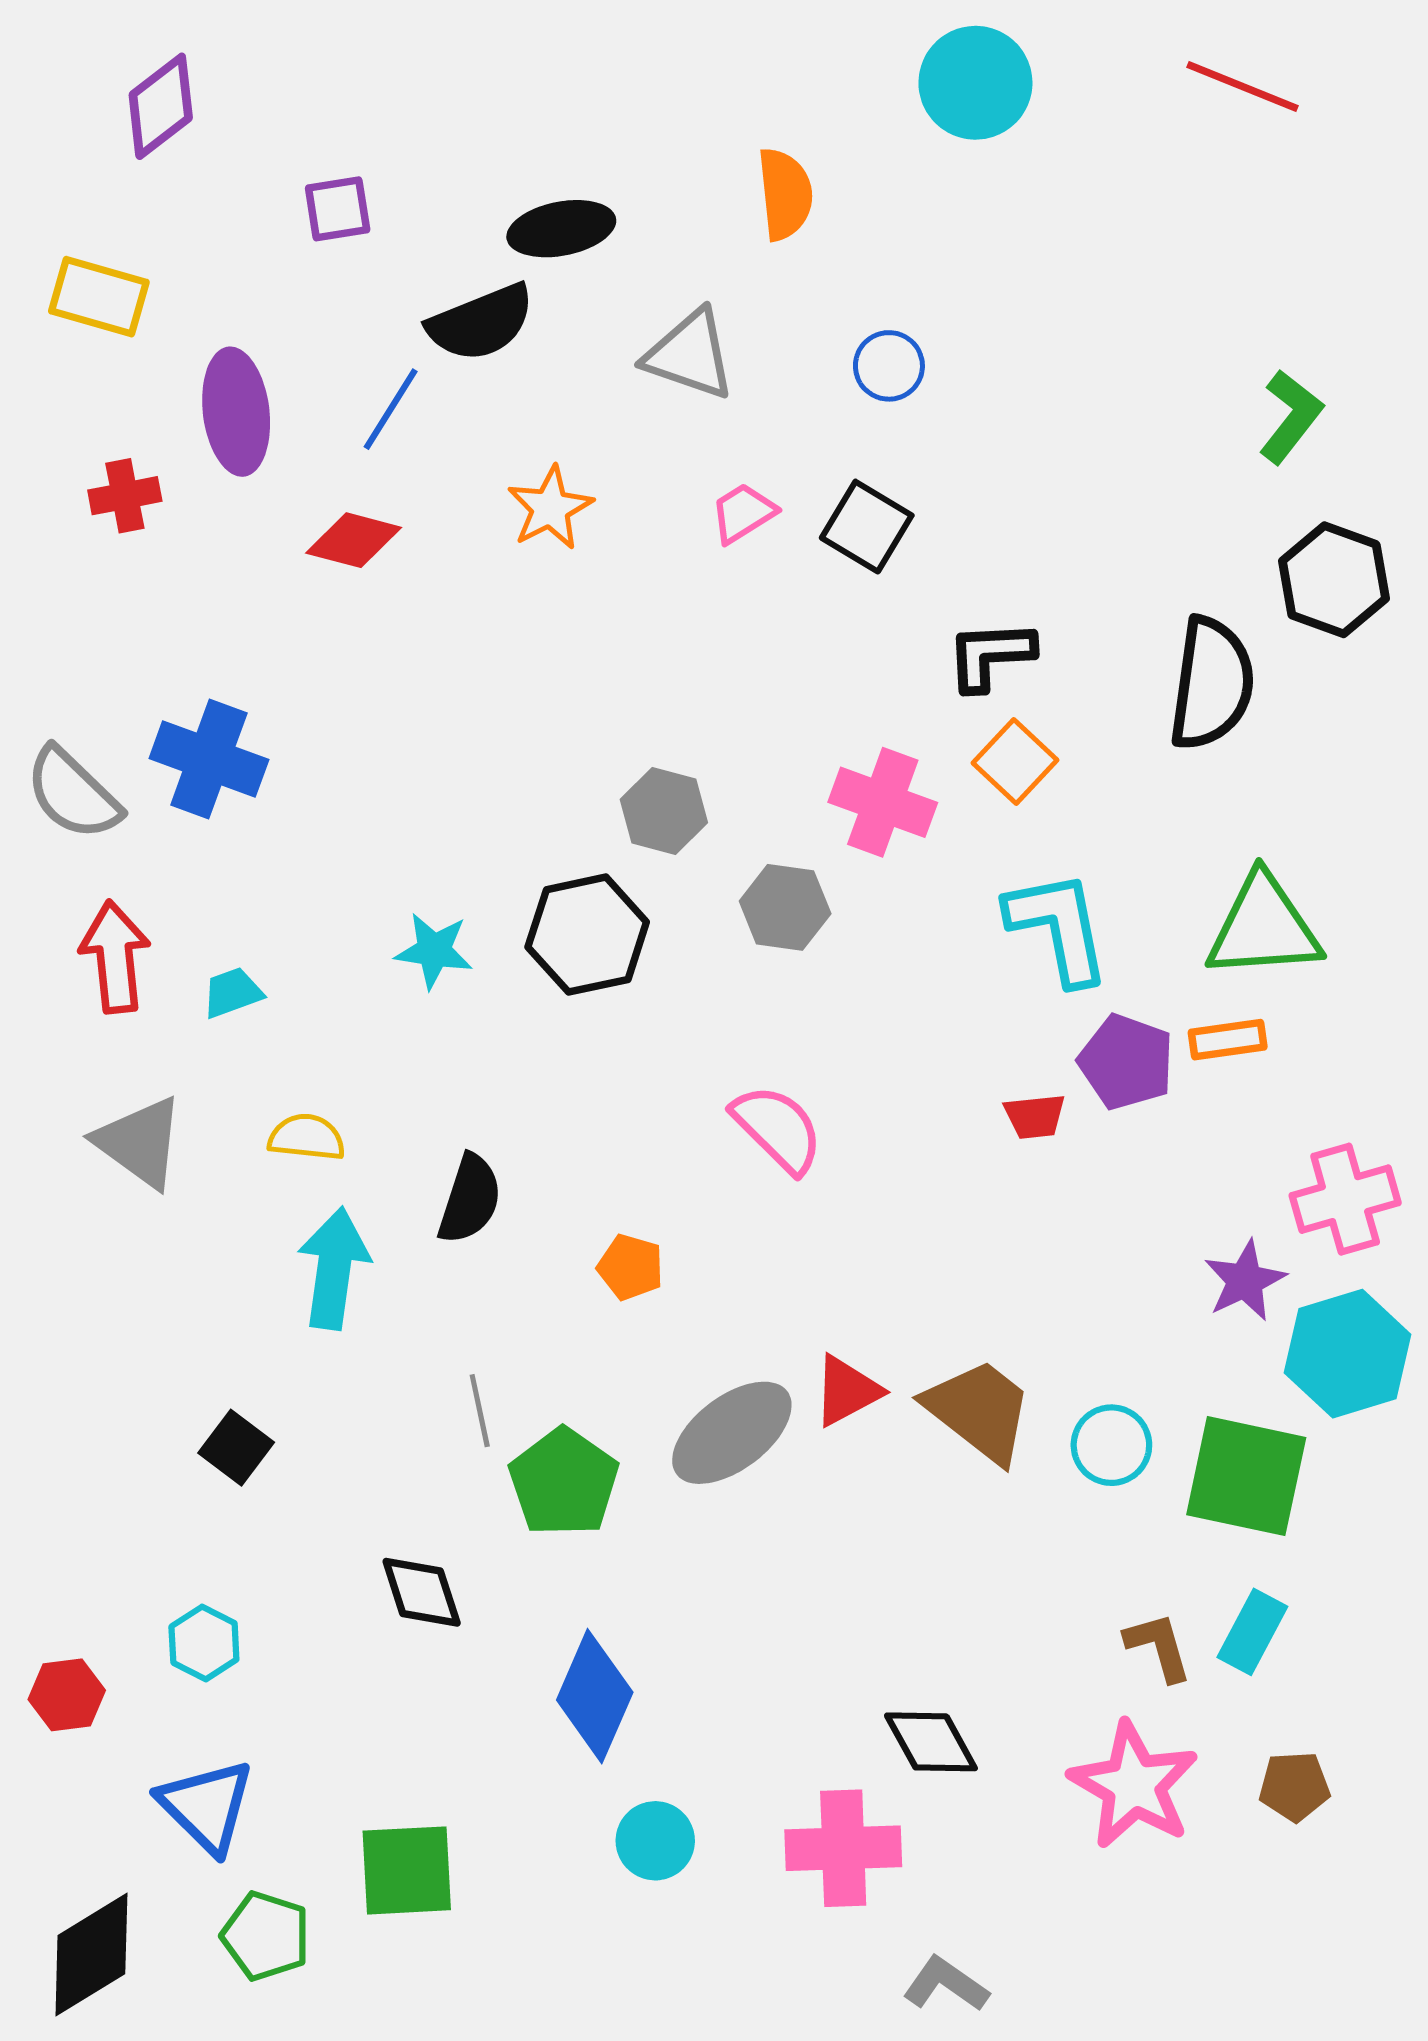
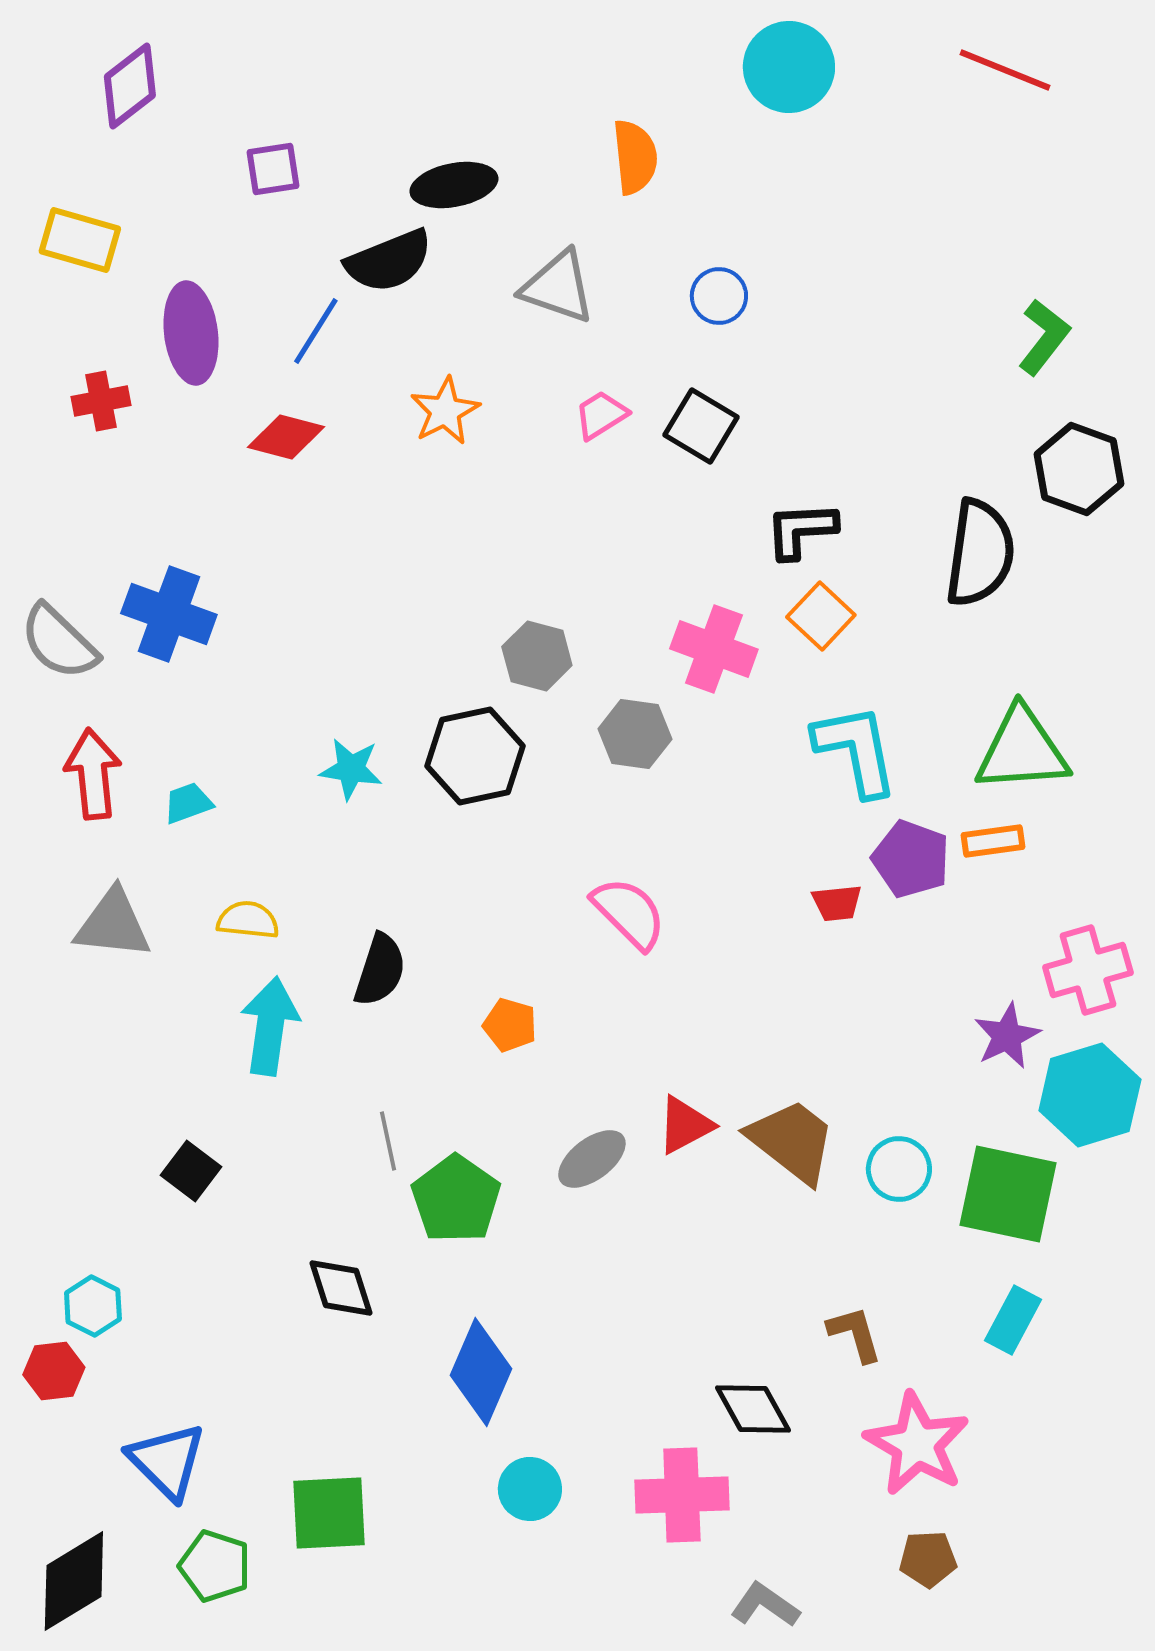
gray triangle: (140, 1142) -> (113, 924), turned -30
gray ellipse: (732, 1433) -> (592, 1159), size x0.7
cyan hexagon: (204, 1643) -> (93, 1306), moved
brown L-shape: (1158, 1647) -> (855, 1334), moved
brown pentagon: (1294, 1786) -> (928, 1559), moved

